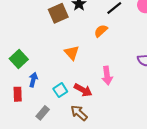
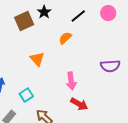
red arrow: (83, 90) -> (79, 104), moved

